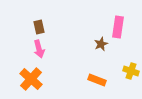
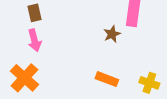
yellow cross: (131, 71) -> (149, 83), moved

